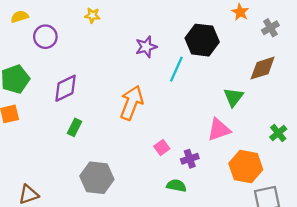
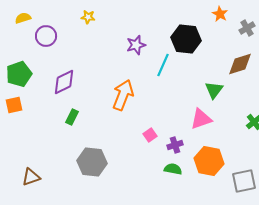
orange hexagon: (246, 167) -> (209, 161), moved
green semicircle: (176, 186) -> (173, 169), moved

